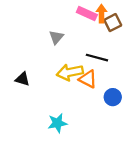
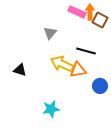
brown square: (113, 23) -> (100, 20), turned -35
yellow arrow: (70, 72) -> (62, 64), turned 35
orange triangle: (88, 79) -> (78, 70), turned -36

